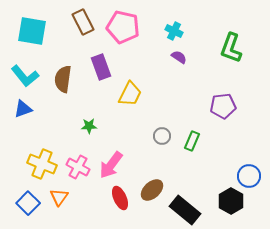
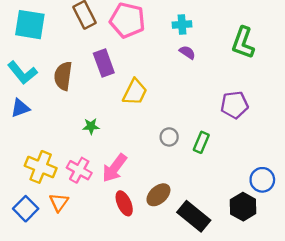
cyan cross: (174, 31) -> (182, 25), turned -30

